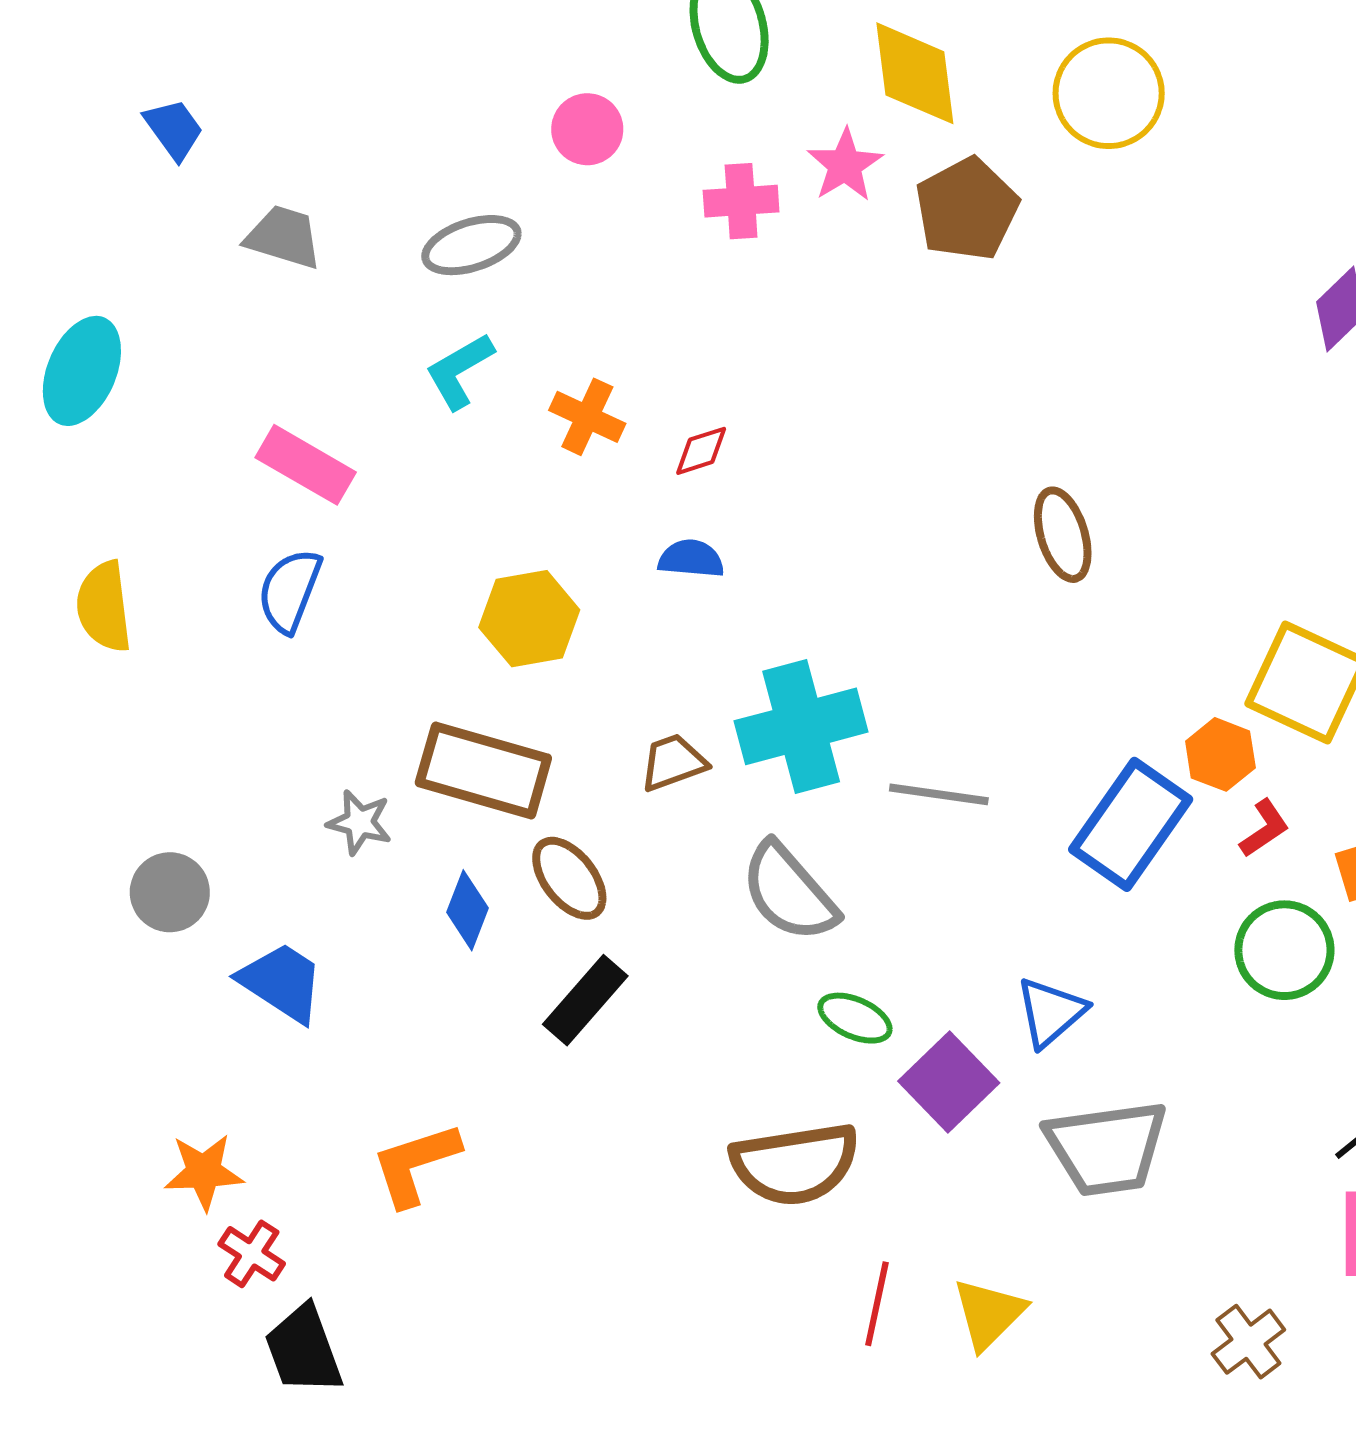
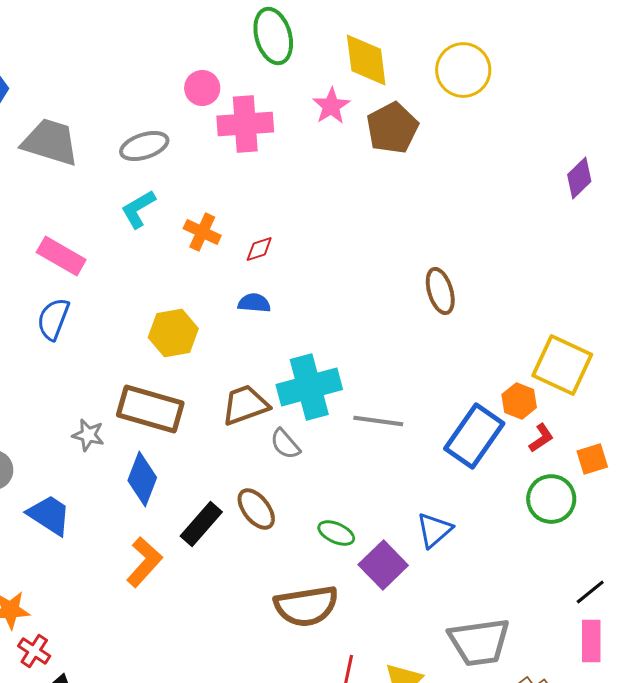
pink cross: (741, 201) -> (245, 124), moved, size x1.5
gray trapezoid: (284, 237) -> (50, 142), size x1.5
brown trapezoid: (673, 762) -> (245, 405), size x1.4
brown ellipse: (569, 878) -> (256, 509), moved
gray semicircle: (789, 892) -> (285, 444), moved, size x0.6
blue diamond: (467, 910) -> (142, 479), size x1.4
gray trapezoid: (1107, 1148) -> (479, 642), moved
orange L-shape: (415, 1164) -> (144, 562), moved, turned 150

